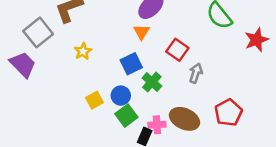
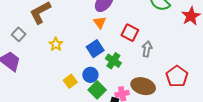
gray square: (38, 32) -> (19, 34), size x0.6

